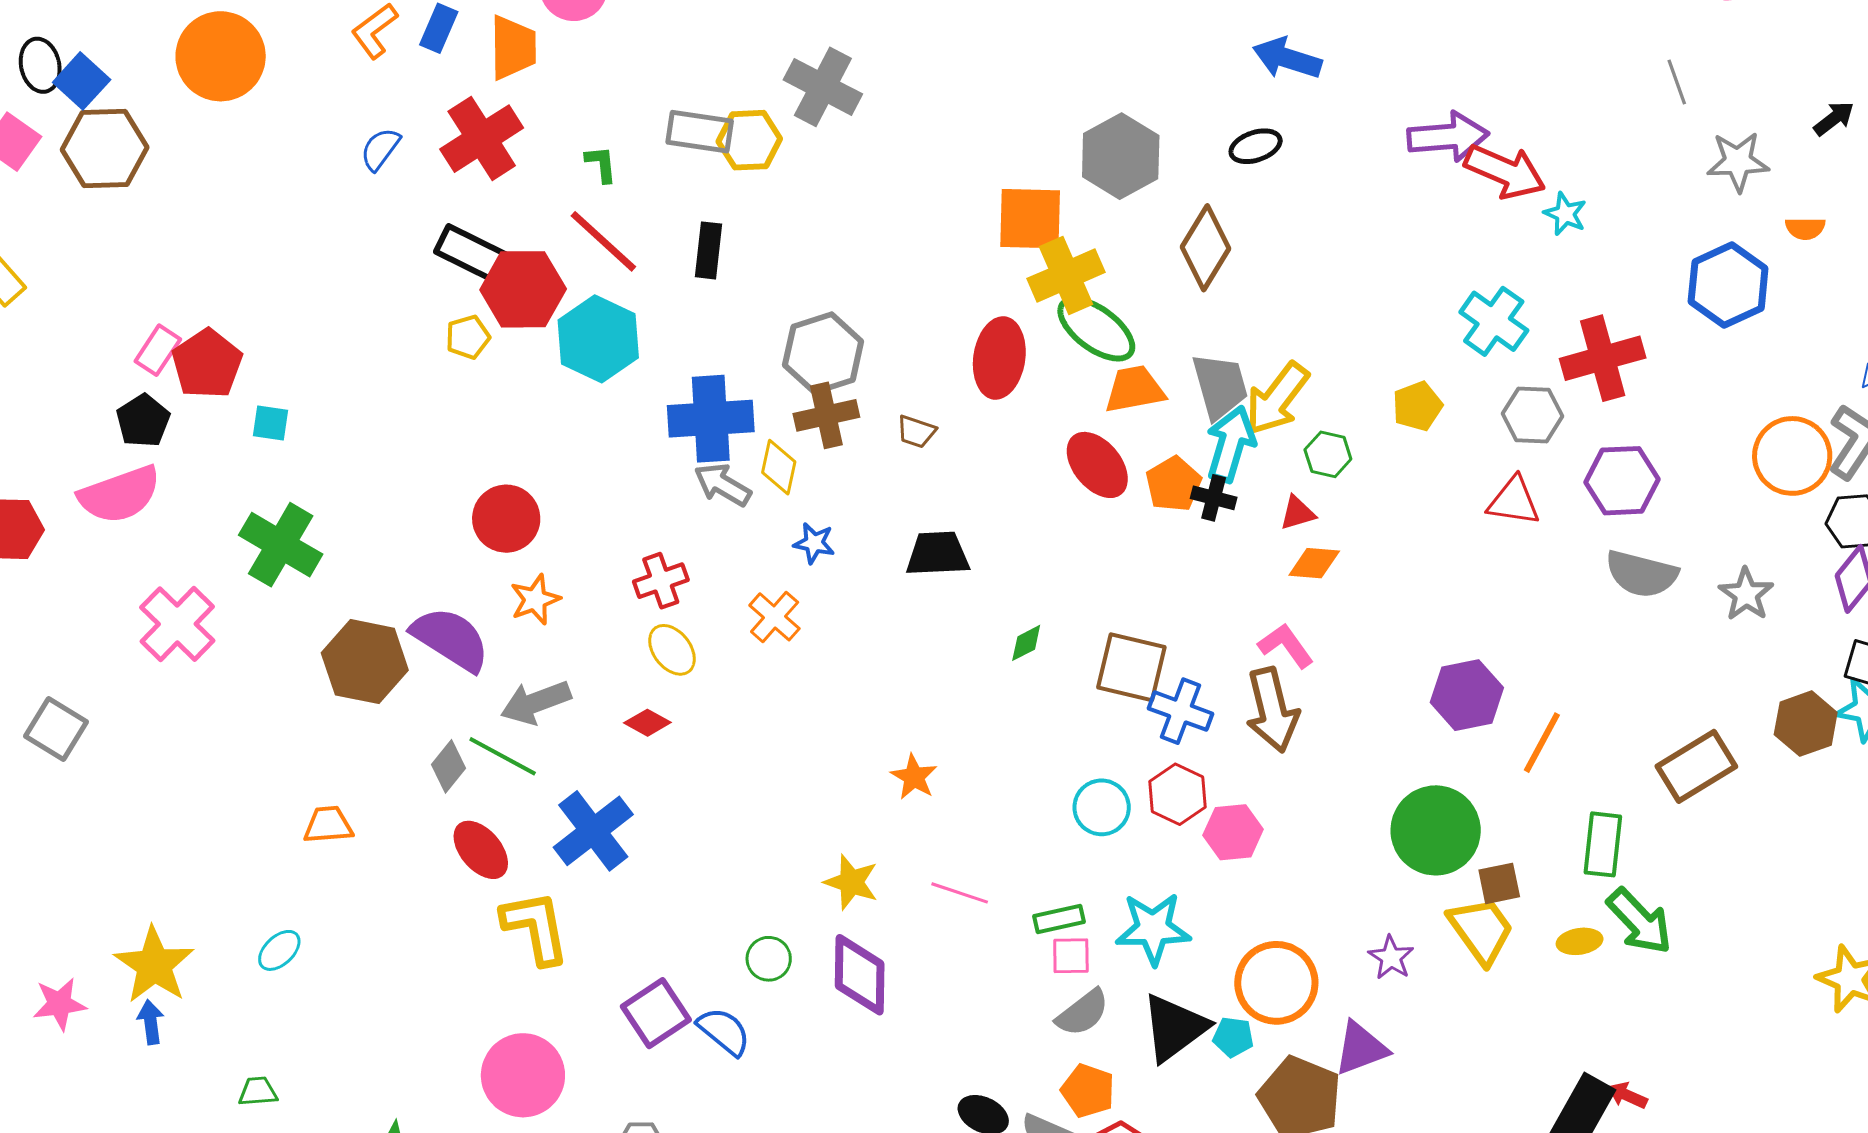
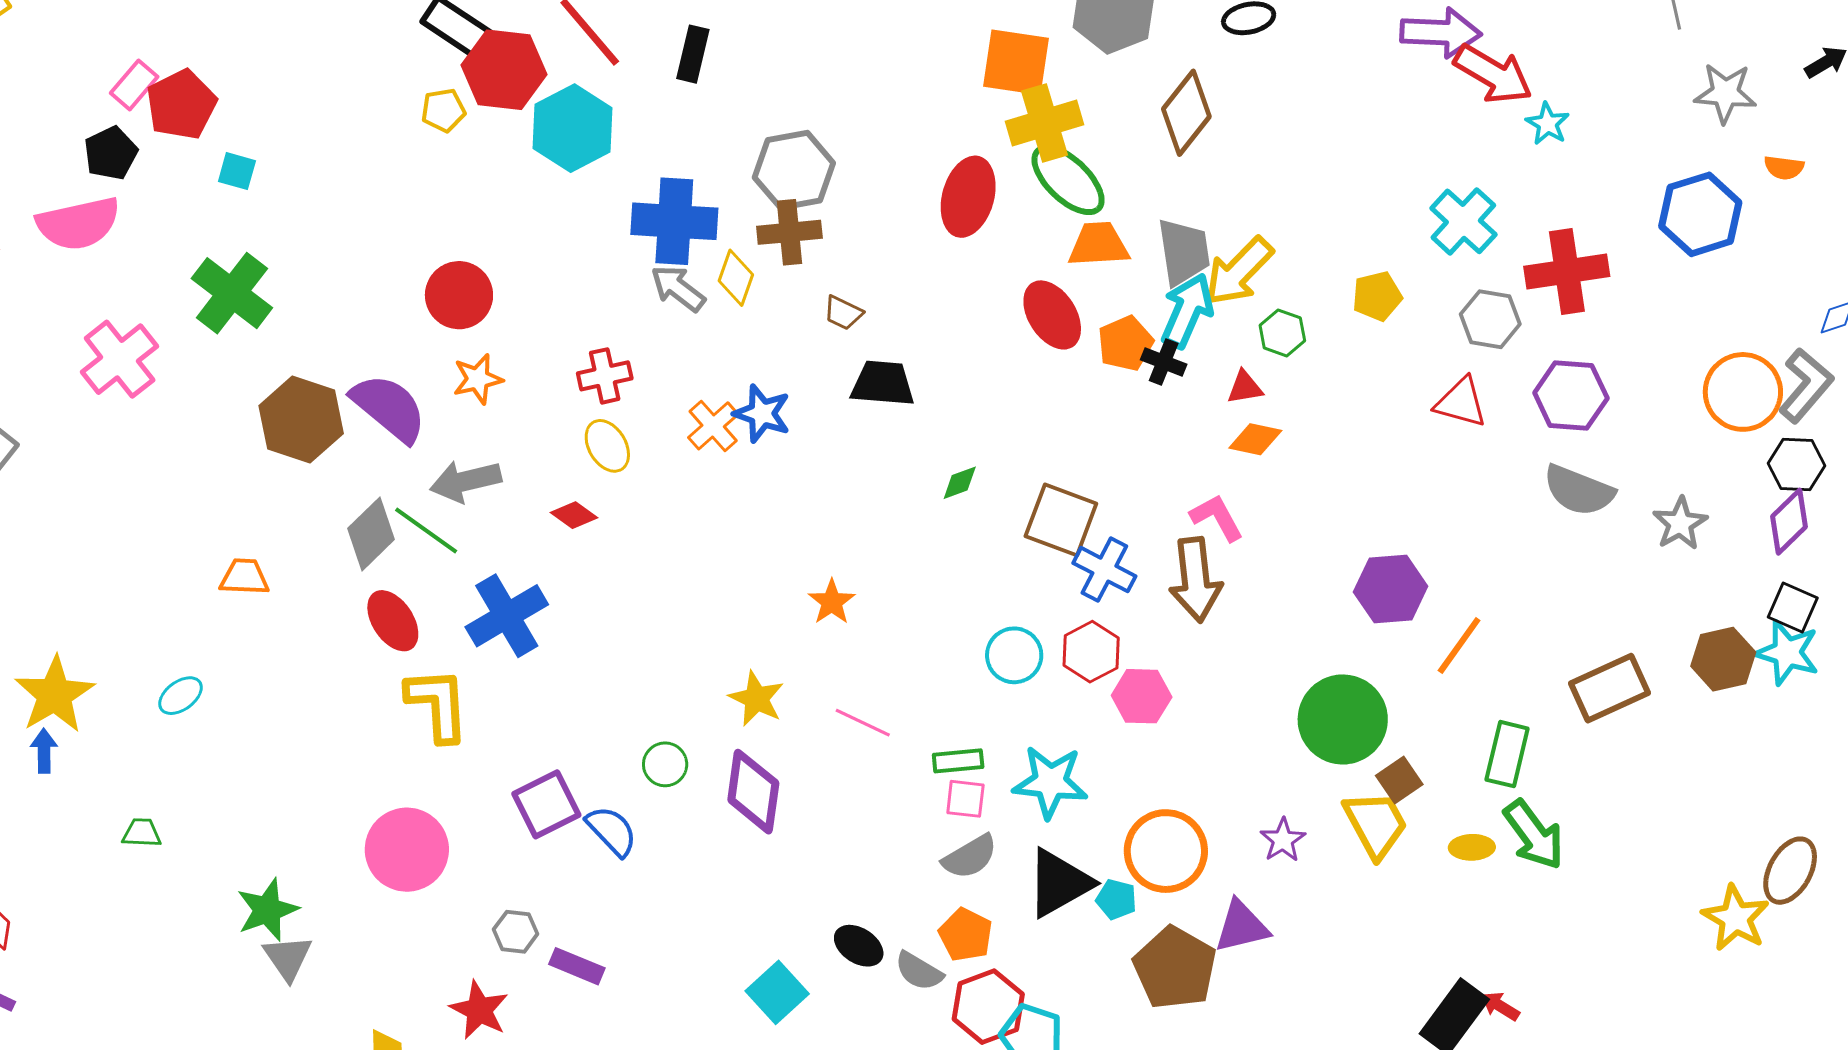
brown trapezoid: (916, 432) -> (843, 313), moved
blue star: (814, 543) -> (762, 414), moved, size x1.4
gray diamond: (448, 766) -> (371, 534), size x1.4
brown square: (1499, 883) -> (1399, 780), turned -30

